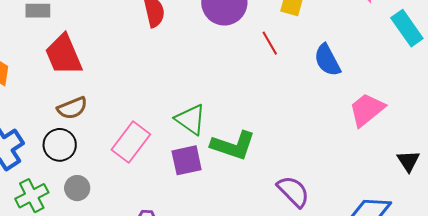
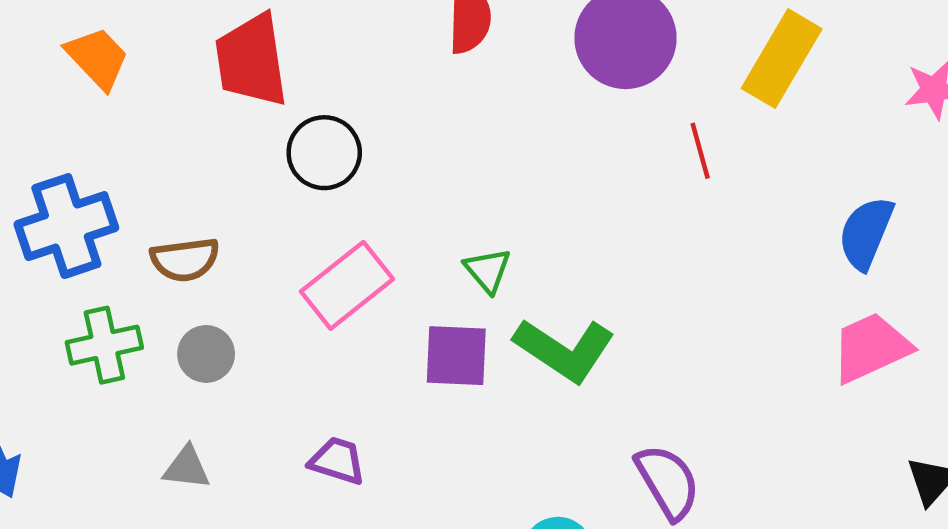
blue semicircle: (327, 60) -> (866, 233), moved, turned 36
brown semicircle: (72, 108) -> (185, 260), moved
green triangle: (191, 120) -> (488, 270), size x0.7
black circle: (60, 145) -> (324, 153), moved

